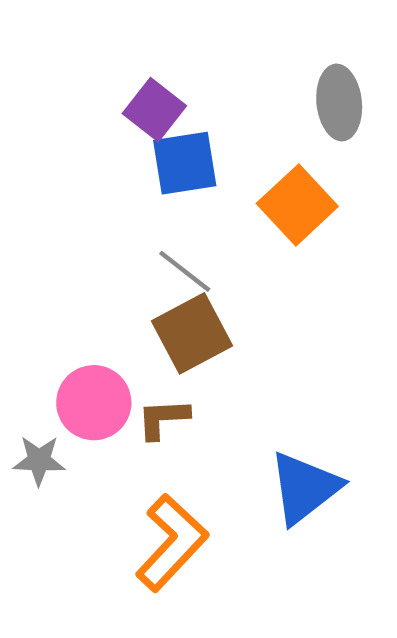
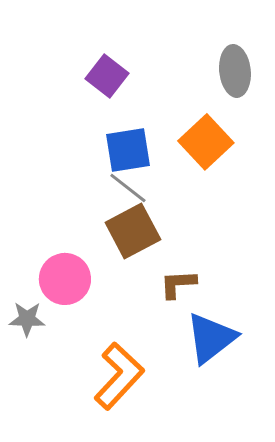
blue square: (185, 163) -> (128, 150), moved
brown L-shape: (163, 419) -> (178, 284), moved

